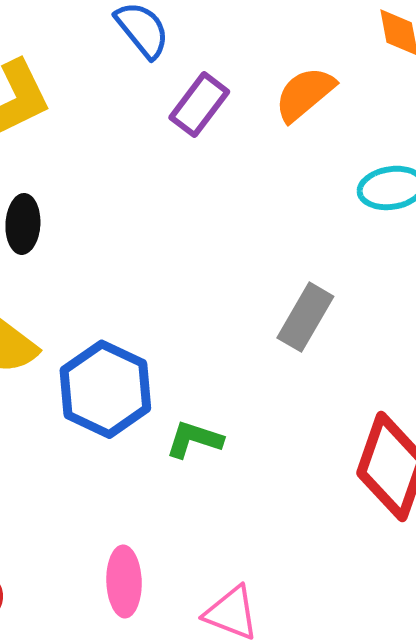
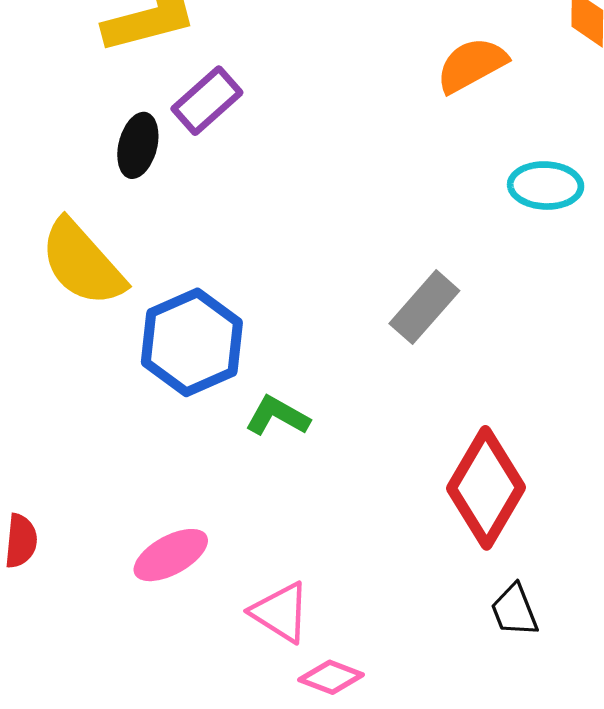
purple rectangle: (199, 105) -> (207, 101), moved
pink ellipse: (124, 581) -> (171, 555), turned 52

